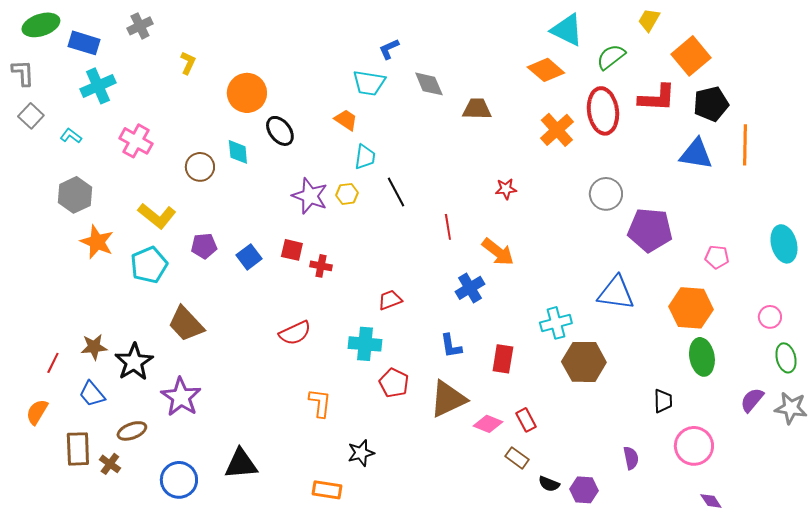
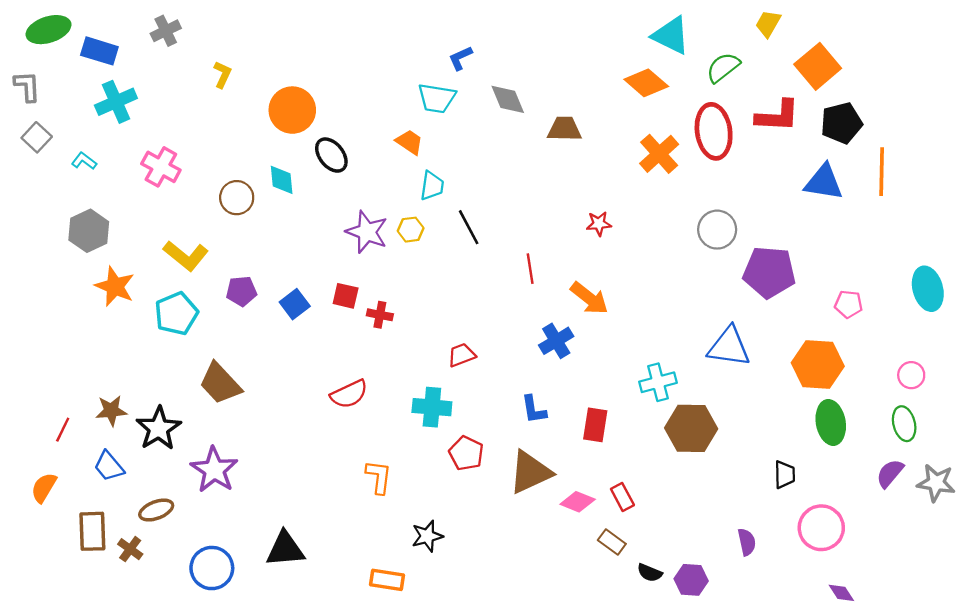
green ellipse: (786, 358) -> (904, 424), moved

